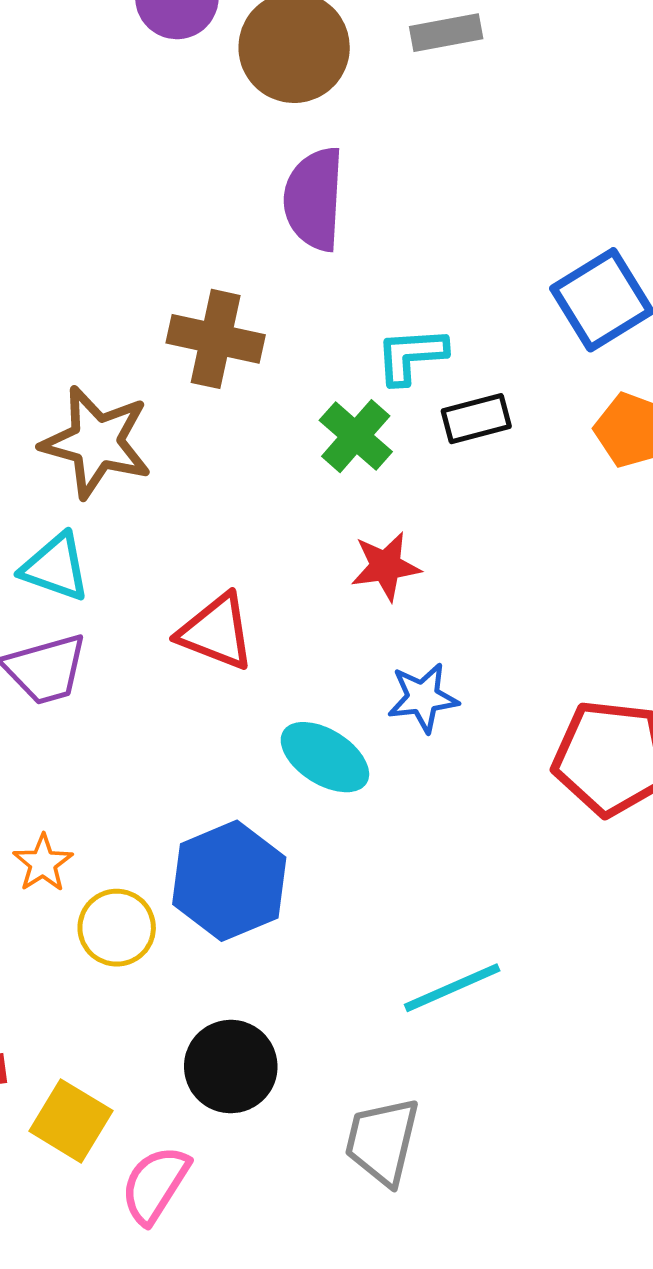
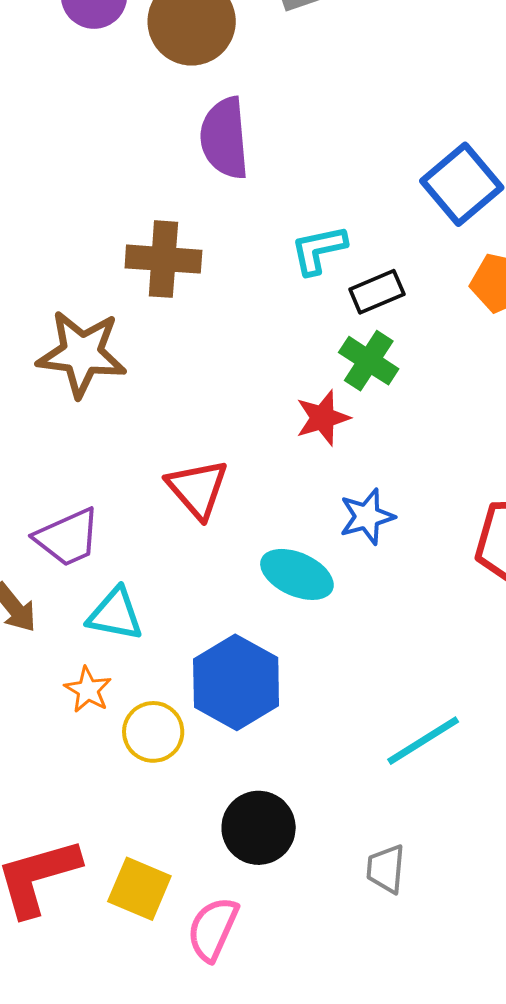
green cross: (356, 436) -> (369, 361), moved
cyan triangle: (55, 567) -> (115, 614), moved
red triangle: (216, 632) -> (197, 489), turned 36
gray trapezoid: (382, 1141) -> (386, 869), size x0.7

